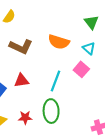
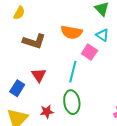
pink square: (81, 69) -> (89, 52), moved
red triangle: (21, 81) -> (39, 75), turned -49

